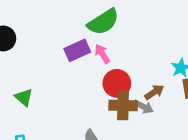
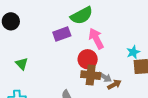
pink arrow: (102, 54) -> (96, 39), moved, size x1.5
brown arrow: (154, 92) -> (114, 84), moved

